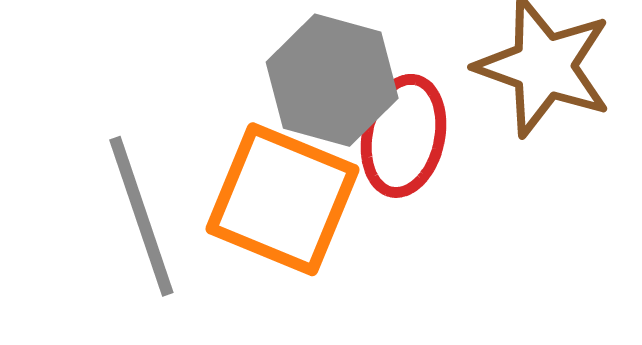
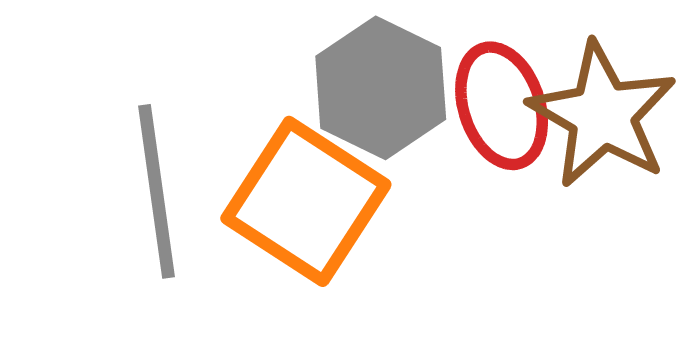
red ellipse: (404, 136) -> (502, 106), moved, turned -41

